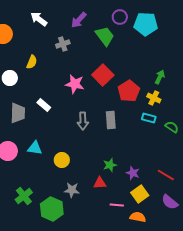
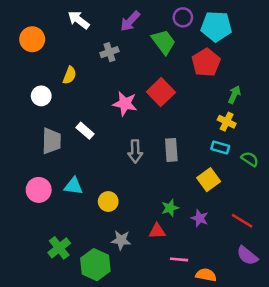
red pentagon: (129, 91) -> (206, 62), moved
yellow square: (140, 194) -> (209, 180), moved

